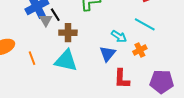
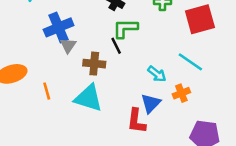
black line: (55, 15) -> (116, 46), moved
blue triangle: (108, 54) -> (151, 103), moved
red L-shape: (122, 79) -> (136, 121), moved

